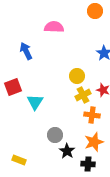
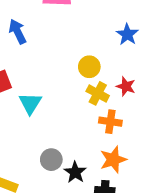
yellow cross: (83, 95) -> (98, 93), turned -35
gray circle: (55, 135) -> (51, 160), moved

